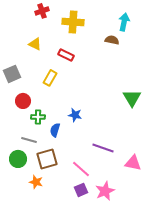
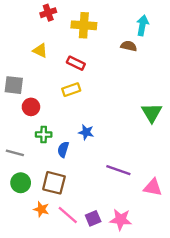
gray square: (12, 74) -> (14, 85), turned 30
yellow rectangle: (50, 78) -> (71, 90), moved, turned 42
red circle: (23, 101) -> (31, 107), moved
gray line: (29, 140) -> (15, 153), moved
brown square: (47, 159) -> (54, 183), turned 30
pink line: (81, 169) -> (68, 215), moved
pink star: (105, 191) -> (121, 220), turned 30

